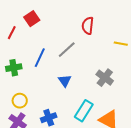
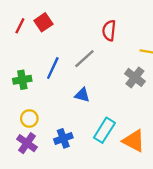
red line: (12, 33) -> (20, 26), moved
gray cross: (105, 78) -> (135, 77), moved
blue triangle: (65, 81) -> (82, 95), turned -40

